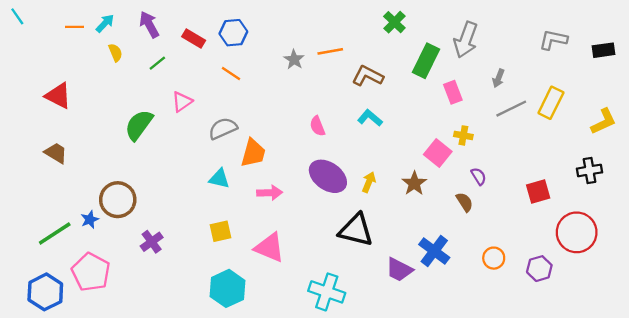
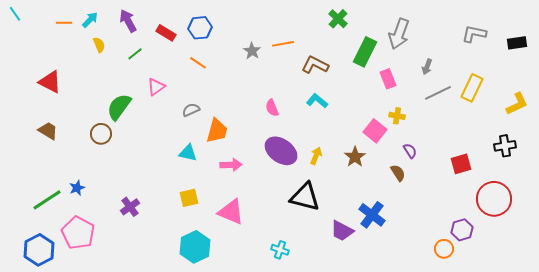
gray semicircle: (223, 128) -> (191, 110), size x0.7
brown circle: (118, 200) -> (101, 134), moved, size x0.7
orange circle: (494, 258) -> (444, 249), moved
cyan cross: (327, 292) -> (280, 250), size x0.6

